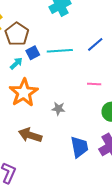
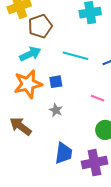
blue square: (33, 53) -> (56, 82), moved
cyan arrow: (16, 63) -> (30, 54), size x1.5

